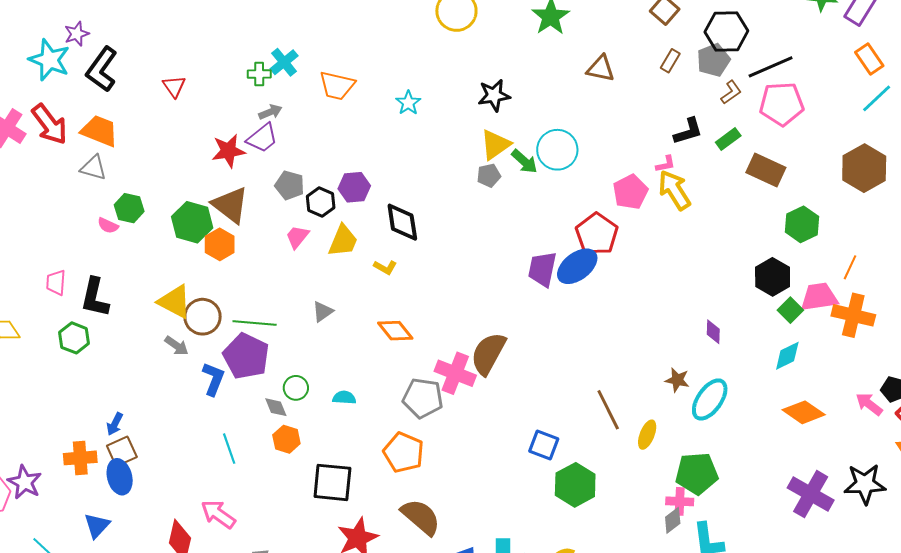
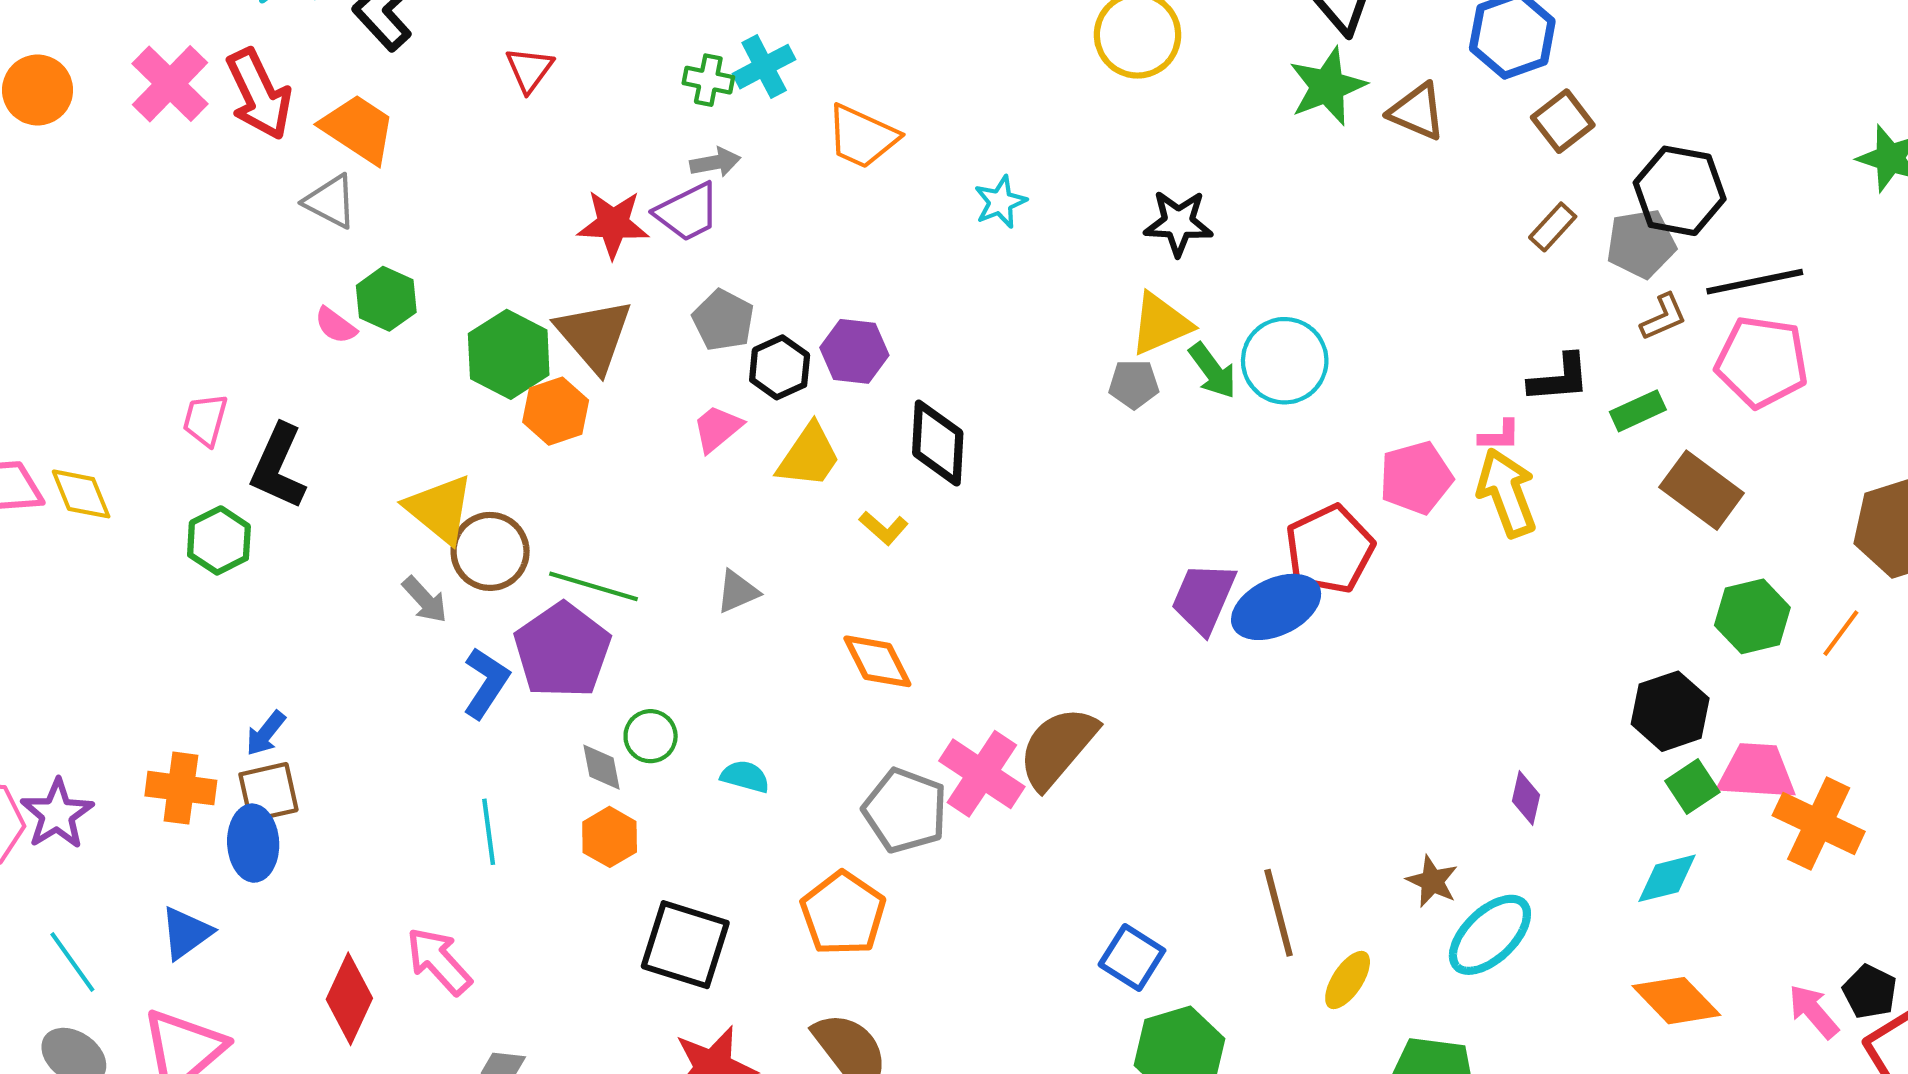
brown triangle: (601, 68) -> (1417, 112), moved
orange line: (850, 267) -> (1841, 633), moved

